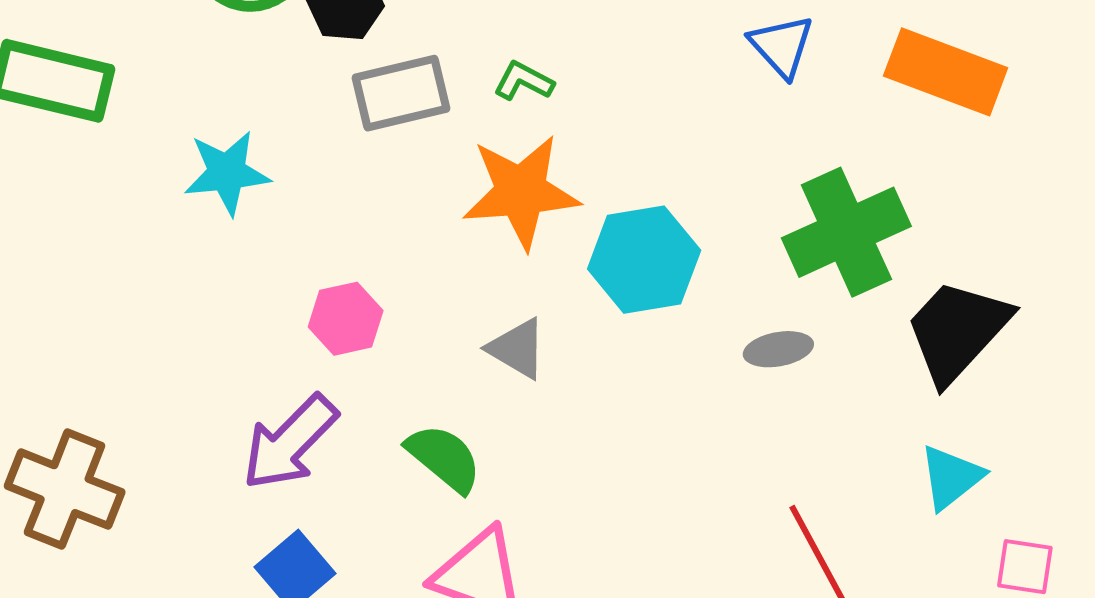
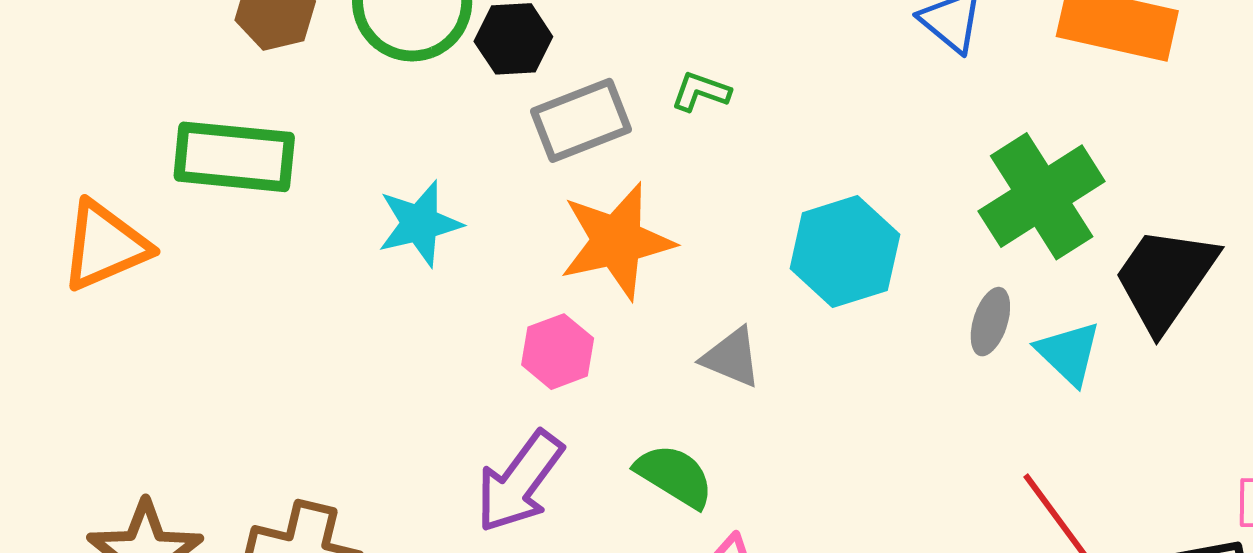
orange star: (521, 192) -> (617, 241), moved
gray ellipse: (778, 349) -> (990, 322), turned -54
cyan triangle: (951, 477) -> (1069, 353), moved, turned -30

